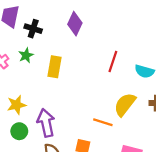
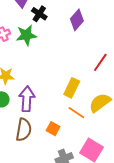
green star: (26, 55) -> (26, 35), size x1.5
yellow rectangle: (54, 67) -> (72, 88), moved

